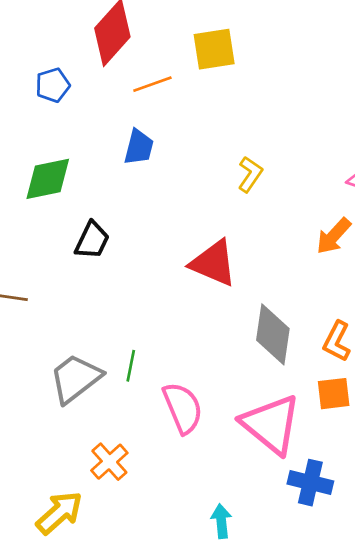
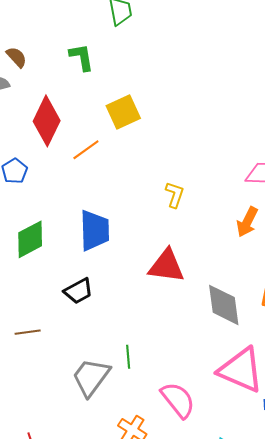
blue trapezoid: (139, 147) -> (95, 230), moved, size x1.5
black trapezoid: (92, 240) -> (78, 291), moved, turned 52
pink semicircle: (183, 408) -> (178, 400), moved

